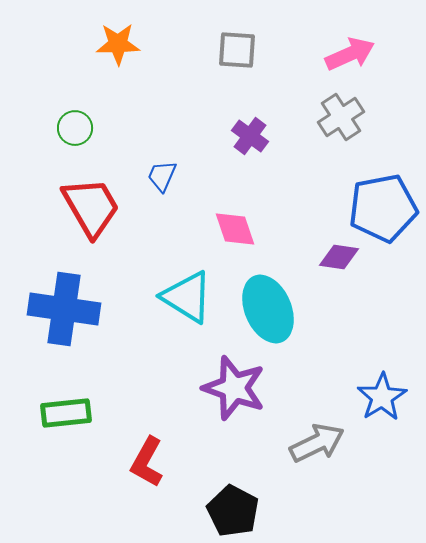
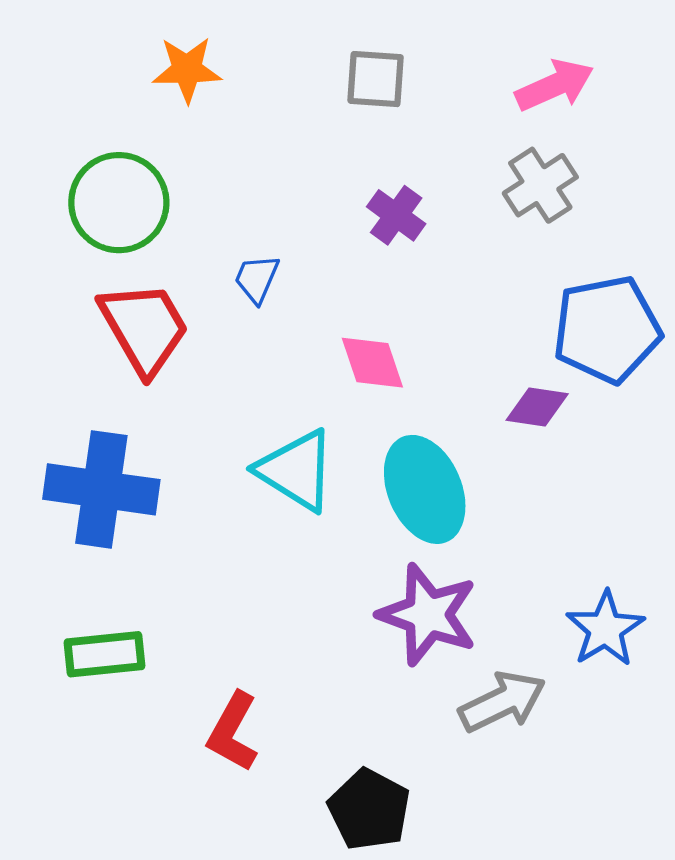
green circle: (75, 128) -> (119, 203), size x1.8
purple star: (234, 388) -> (428, 615), moved

